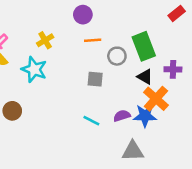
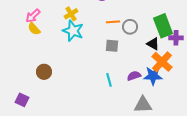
orange line: (93, 40) -> (113, 22), moved
green rectangle: (144, 46) -> (163, 26), moved
cyan star: (34, 69) -> (73, 31), moved
cyan line: (91, 121) -> (109, 80), turned 48

